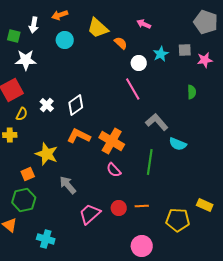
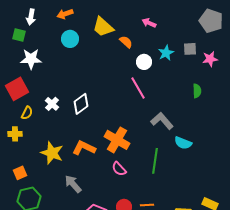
white arrow: (34, 25) -> (31, 17), moved
orange L-shape: (79, 136) -> (84, 148), moved
orange square: (28, 174) -> (20, 173), moved

